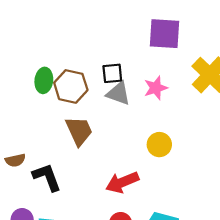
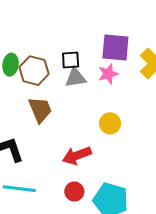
purple square: (164, 34) -> (115, 47), moved
gray triangle: (118, 93) -> (75, 78), turned -30

